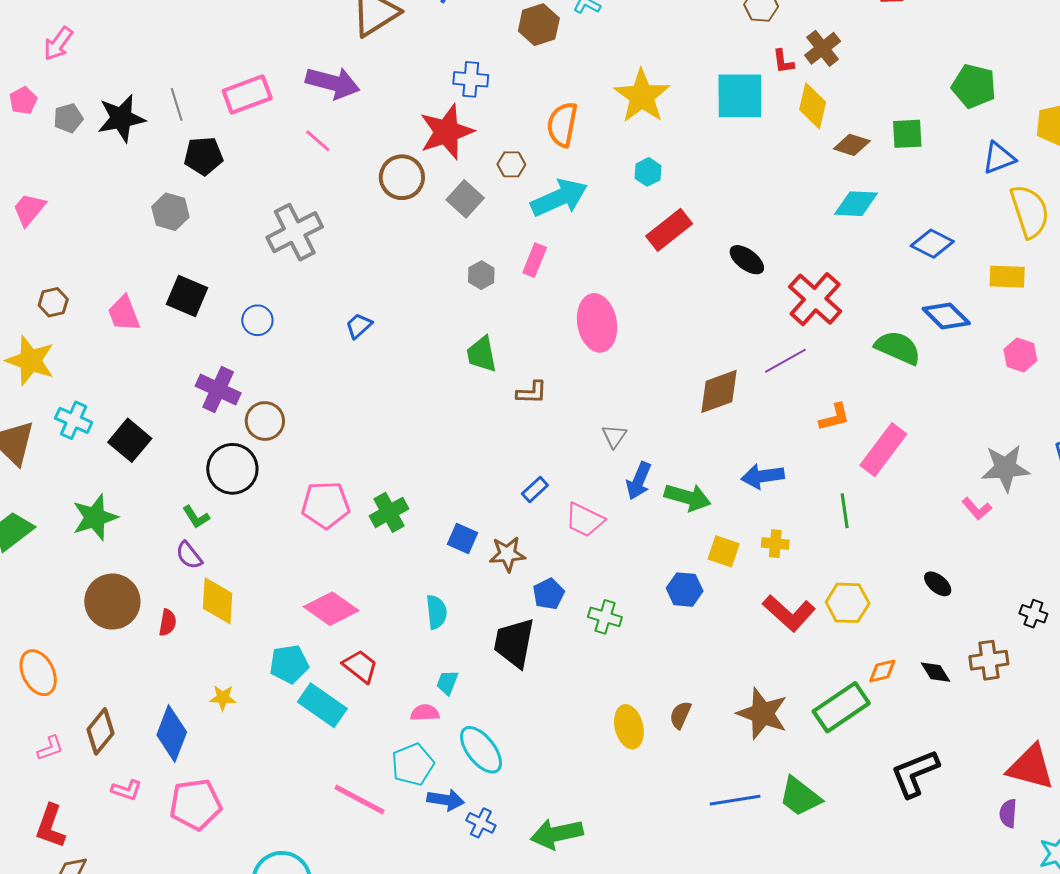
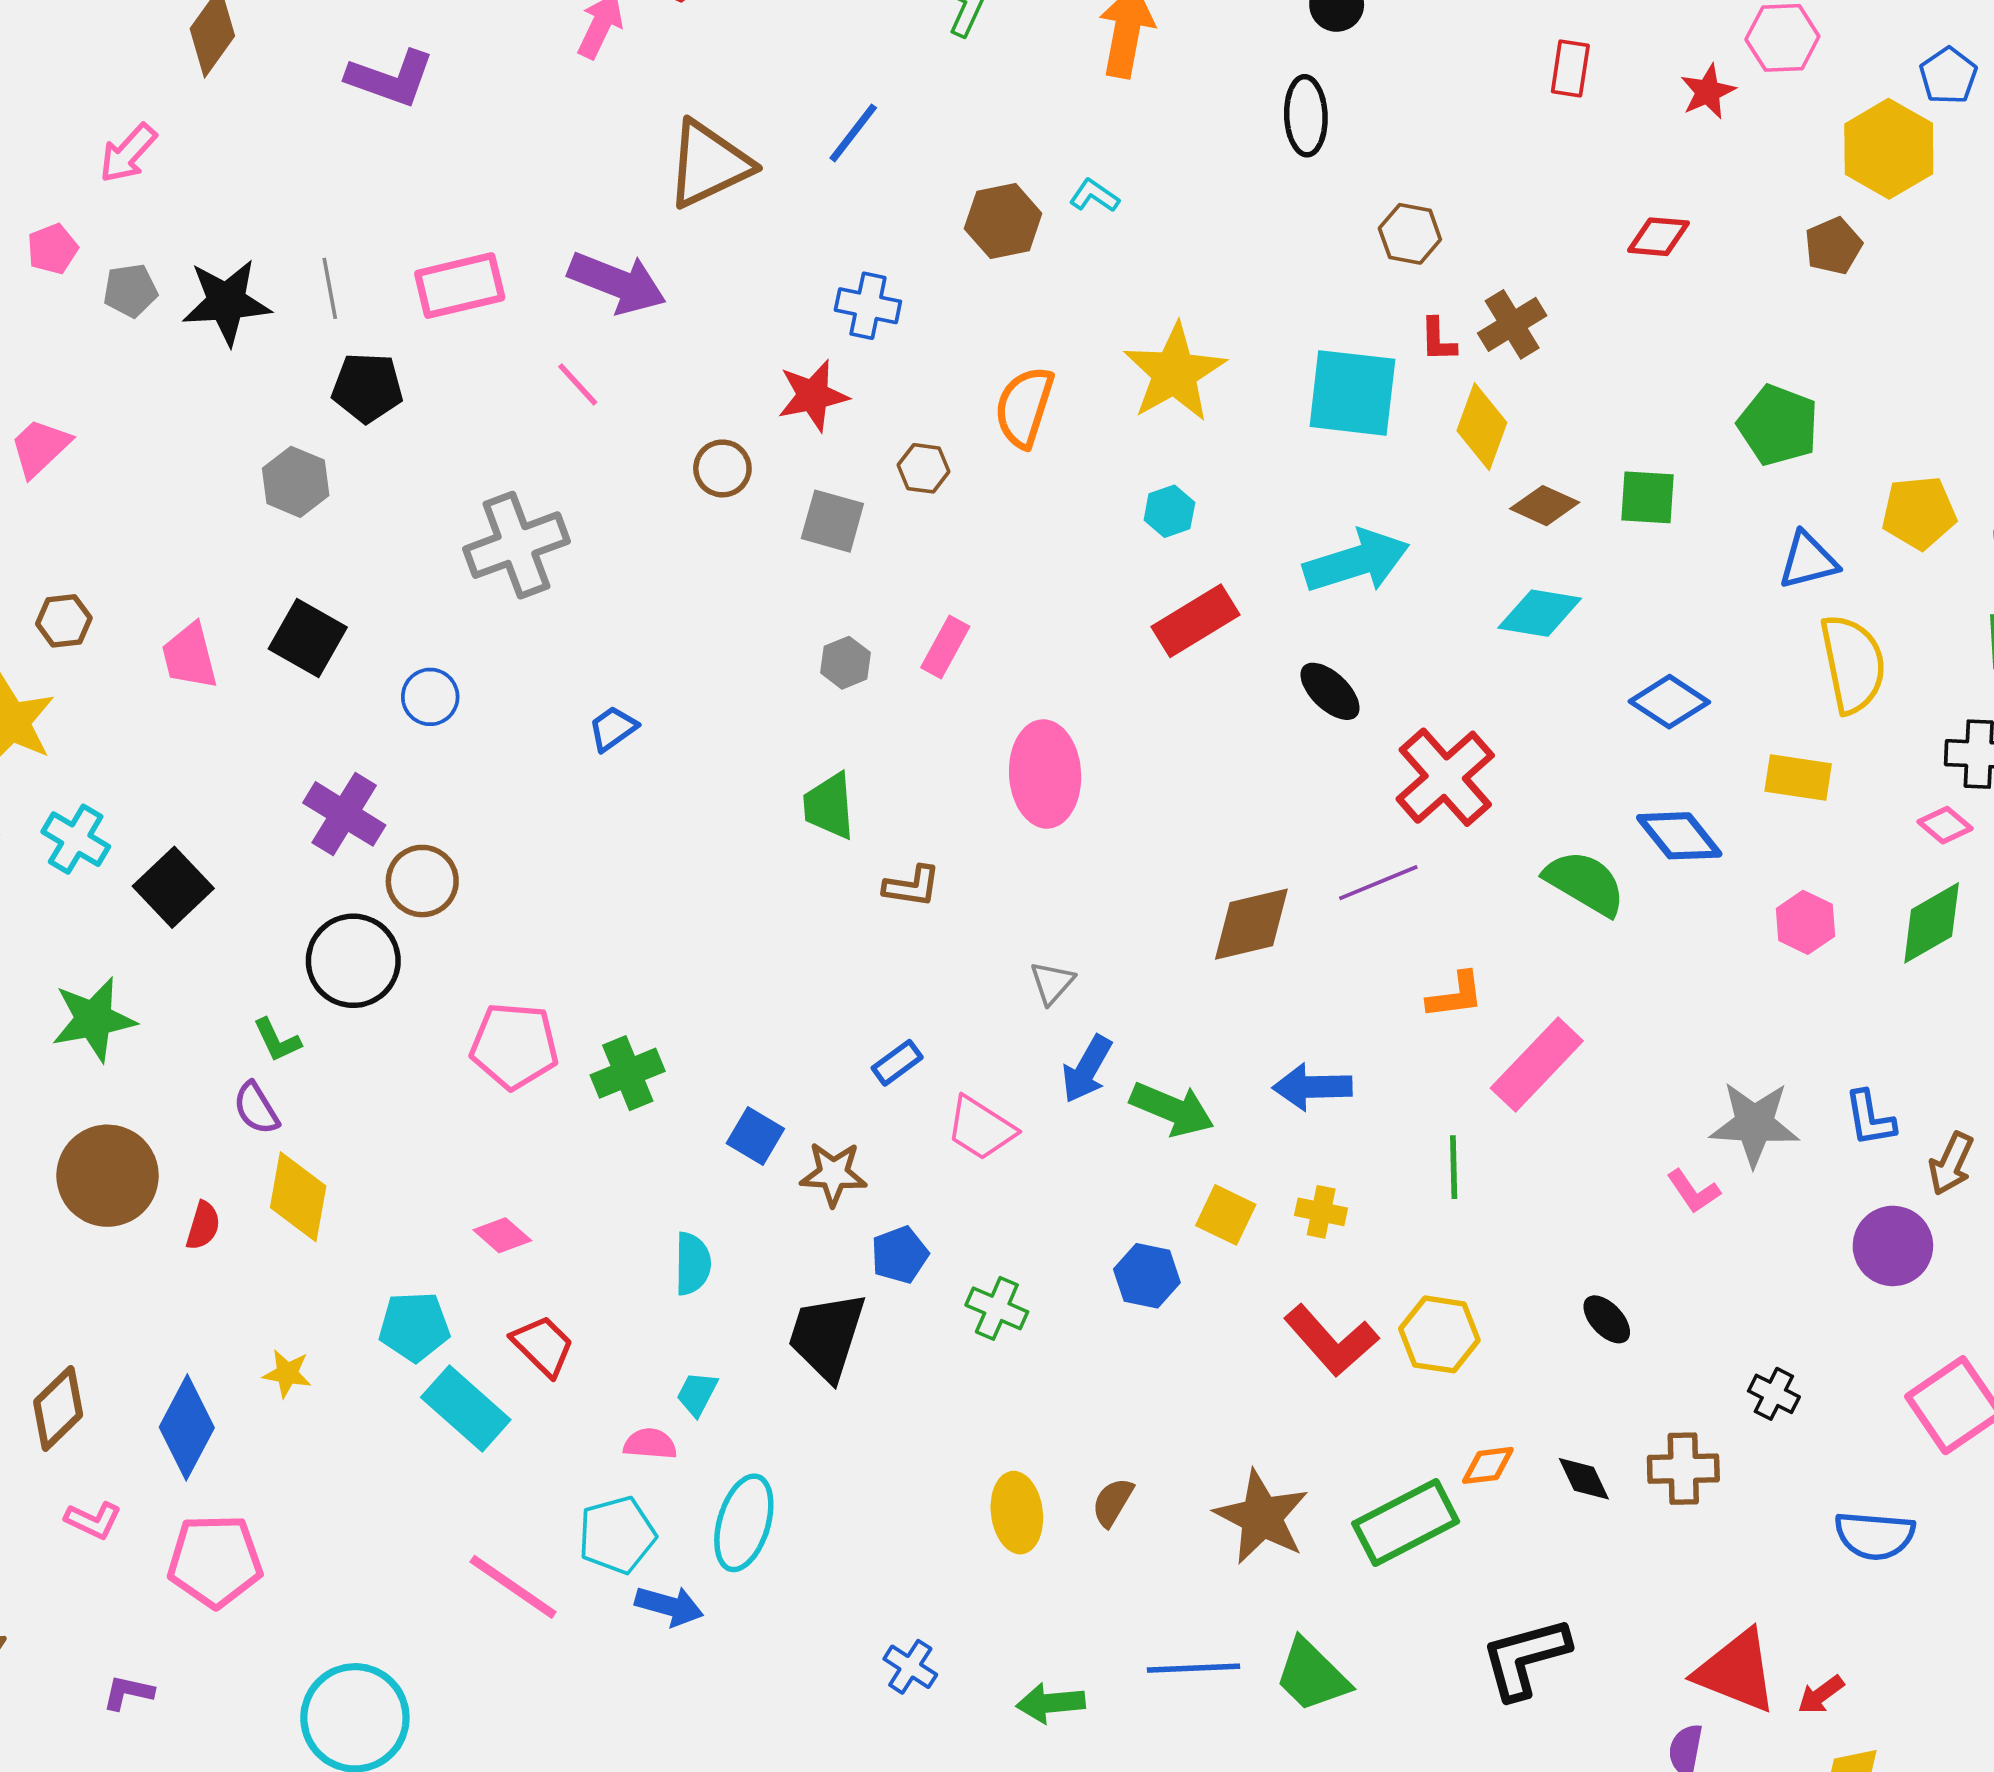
red star: (447, 132) -> (813, 396), size x0.7
brown circle: (402, 177) -> (722, 468), size x0.7
cyan arrow: (559, 198) -> (1356, 561), moved
gray square: (465, 199) -> (832, 521), turned -33
pink diamond: (331, 609) -> (502, 1235), size x0.6
cyan ellipse: (481, 750) -> (744, 1523), turned 48
blue cross: (481, 823) -> (910, 1667), moved
green arrow: (557, 834) -> (1051, 1703), moved, size x0.7

